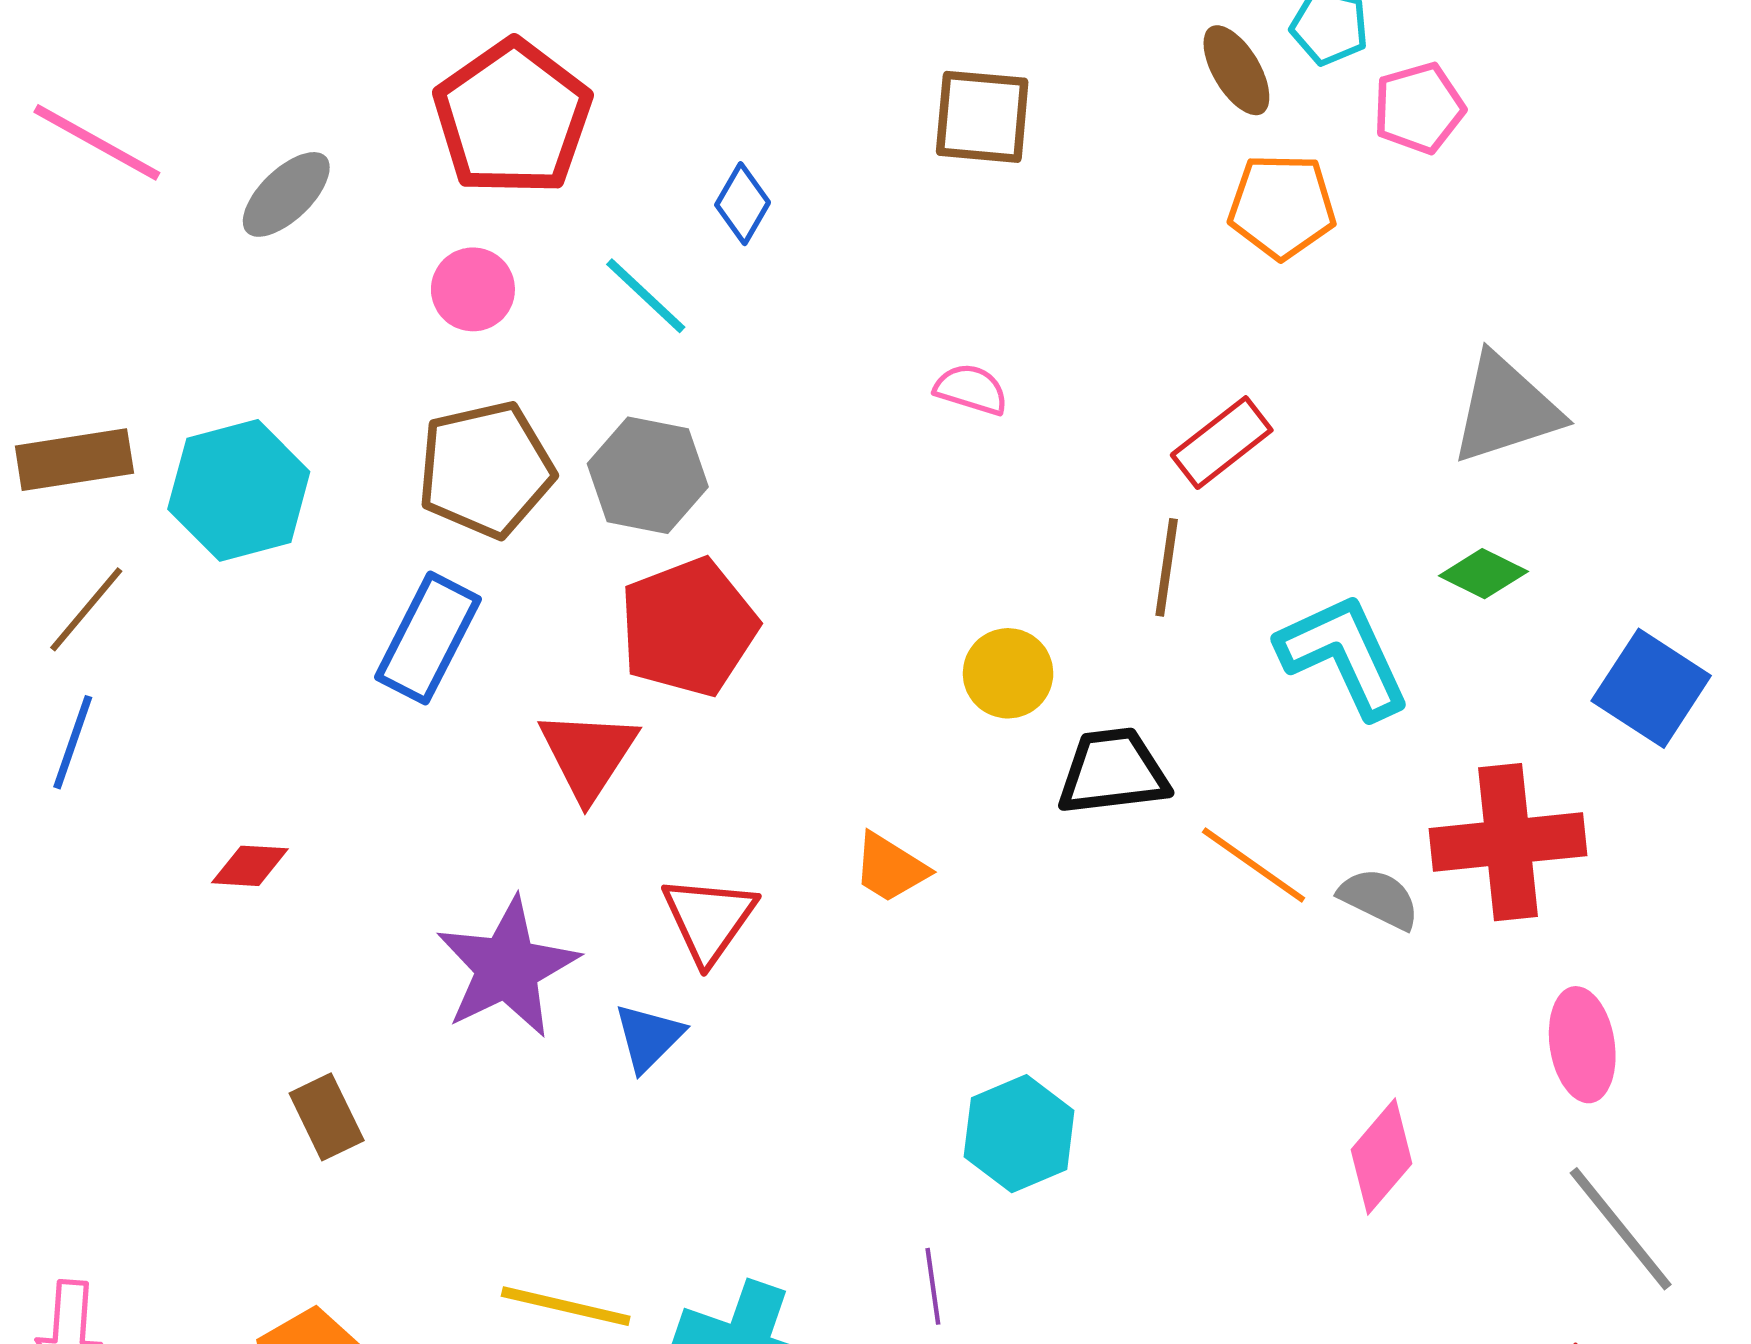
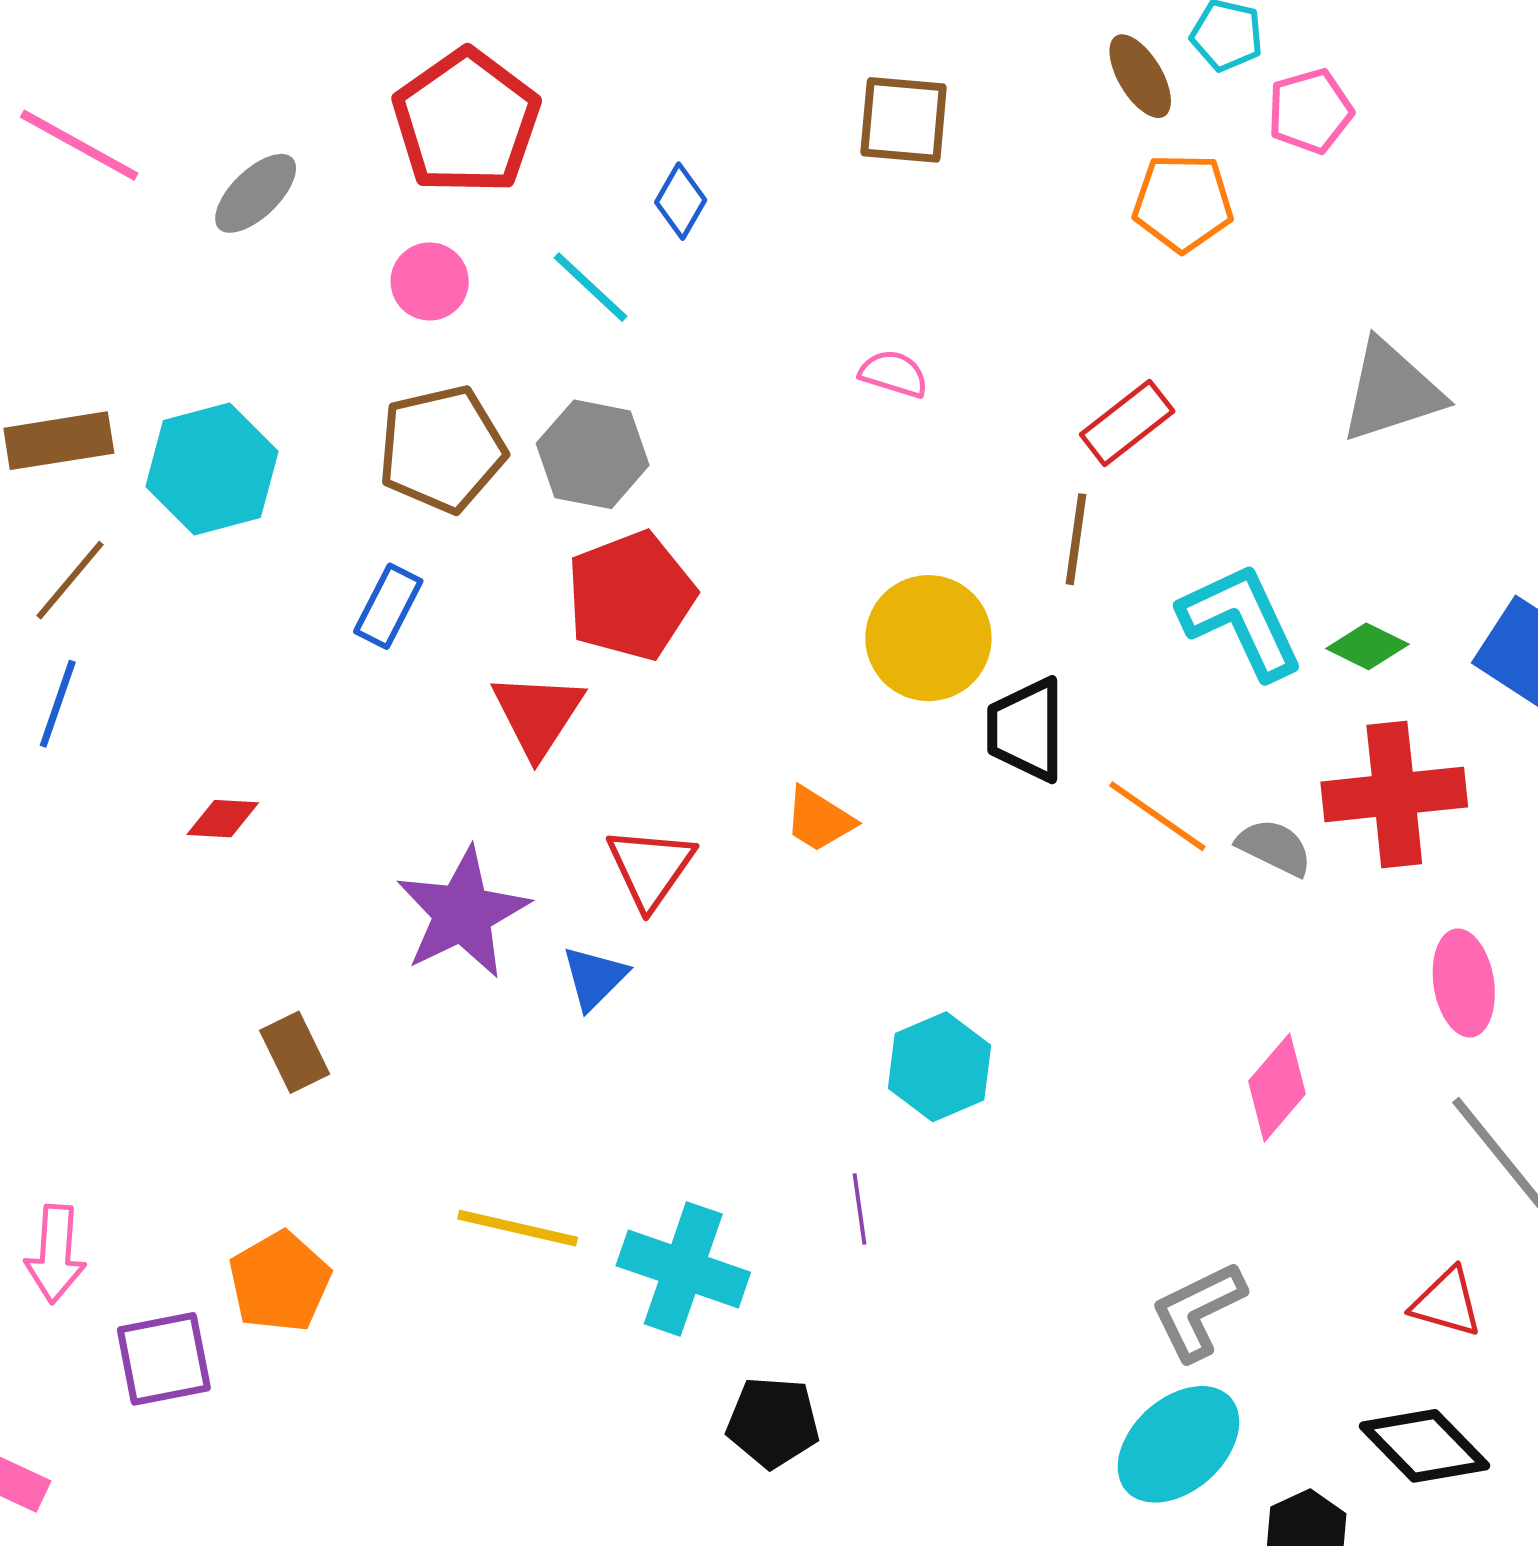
green diamond: (1483, 574) -> (1367, 646), moved
blue rectangle: (428, 638) -> (388, 606), size x0.7
yellow circle: (1008, 673) -> (928, 638), size x1.5
black trapezoid: (1113, 772) -> (1026, 730), turned -83

